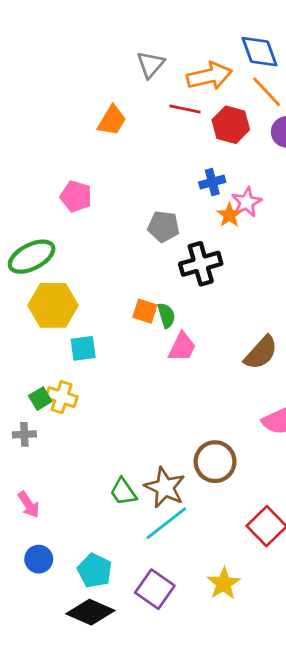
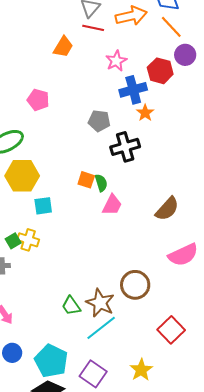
red line: (185, 109) -> (93, 28), moved
red hexagon: (231, 125) -> (160, 71), moved
blue cross: (212, 182) -> (133, 90), size x1.5
pink star: (247, 202) -> (116, 61), moved
cyan pentagon: (95, 571) -> (51, 361), size x1.4

